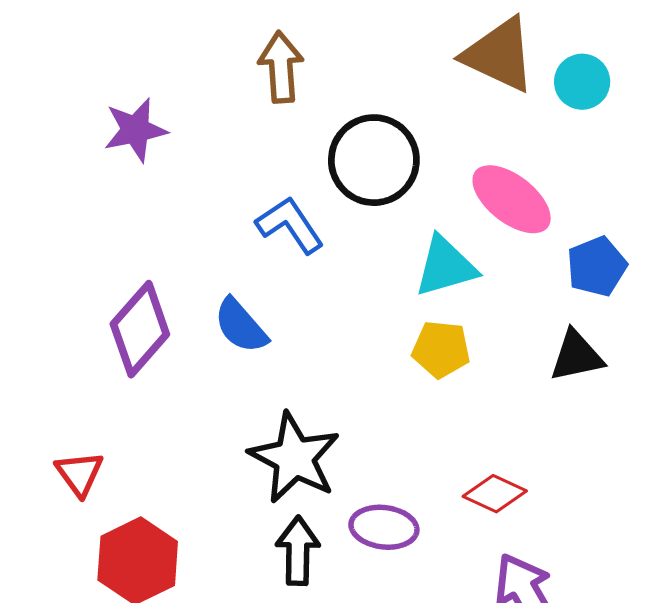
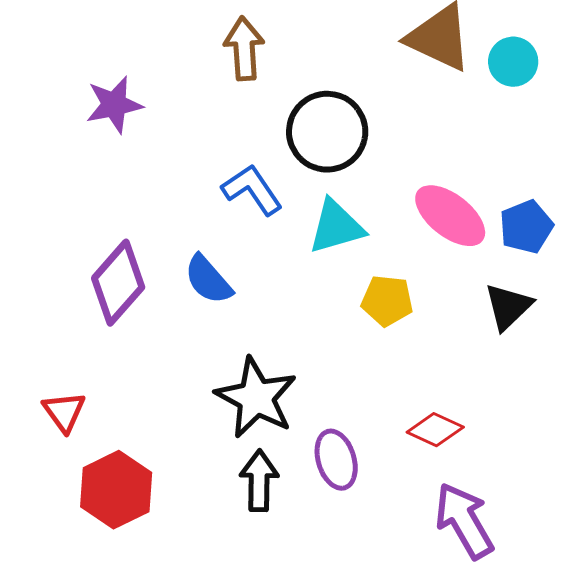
pink ellipse: (512, 199) -> (450, 216), moved
cyan triangle: (446, 266) -> (336, 227), moved
black triangle: (576, 356) -> (508, 307), turned -32
purple ellipse: (384, 527) -> (336, 460), turned 66

